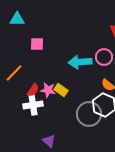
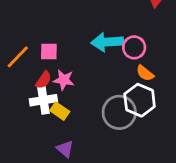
pink square: (37, 44) -> (49, 51), moved
pink circle: (104, 57) -> (134, 47), moved
yellow rectangle: (61, 90) -> (60, 111), moved

